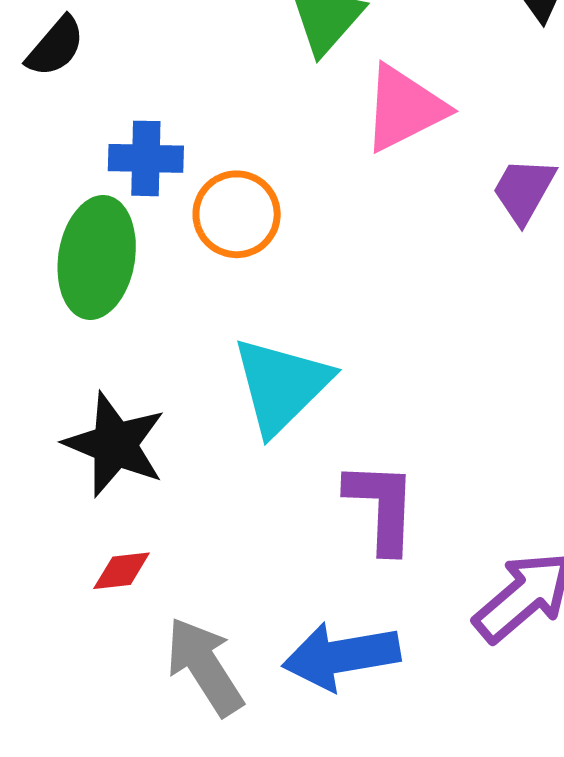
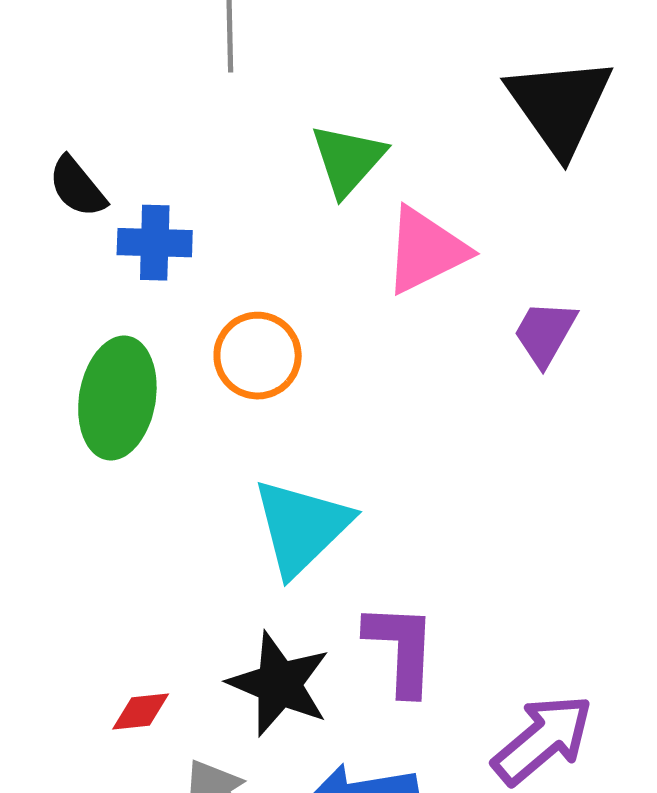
black semicircle: (55, 47) -> (77, 187), turned 100
blue cross: (146, 158) -> (155, 243), moved
black star: (115, 444) -> (279, 684), moved

